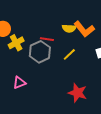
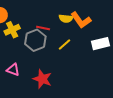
pink triangle: (19, 83) -> (13, 70), turned 40
red star: (78, 93) -> (42, 79), moved

